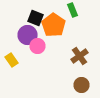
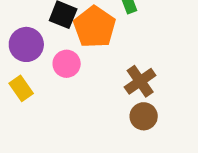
purple circle: (28, 35) -> (26, 44), moved
brown circle: (82, 85) -> (144, 116), moved

